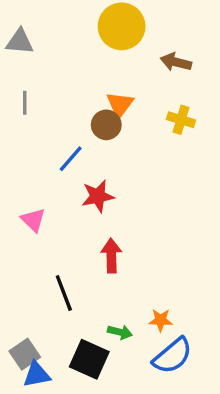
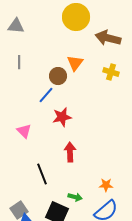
brown arrow: (176, 62) -> (108, 38), size x1.4
brown circle: (106, 125) -> (58, 76), moved
orange star: (161, 320) -> (106, 185), moved

